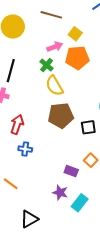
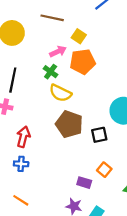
yellow semicircle: (54, 86) -> (60, 93), turned -30
brown pentagon: (61, 115) -> (69, 124), turned 30
blue cross: (25, 149) -> (21, 164), moved

